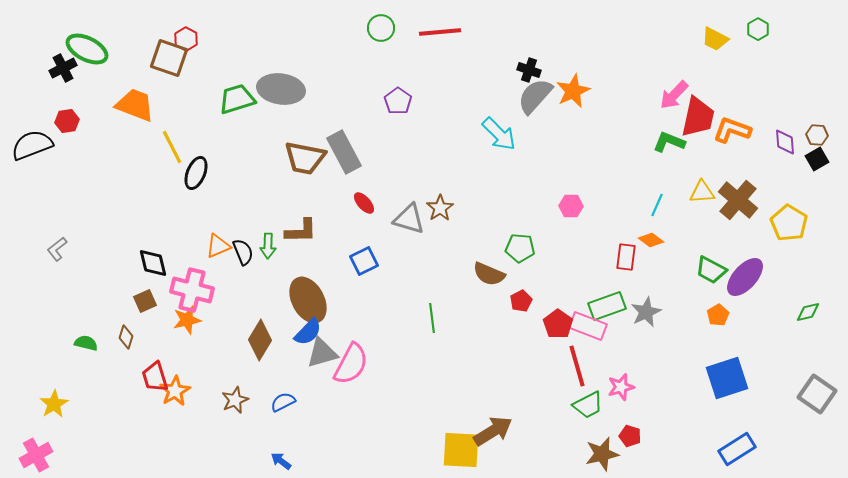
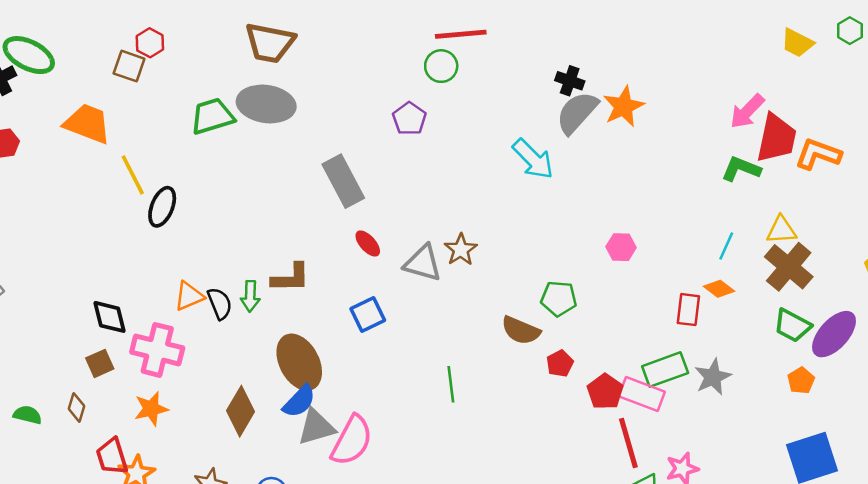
green circle: (381, 28) -> (441, 66), moved
brown square: (169, 58) -> (129, 66), size x0.7
brown trapezoid: (305, 158) -> (270, 43), moved
brown cross: (738, 200) -> (789, 267), moved
orange star: (187, 320) -> (151, 409), moved

